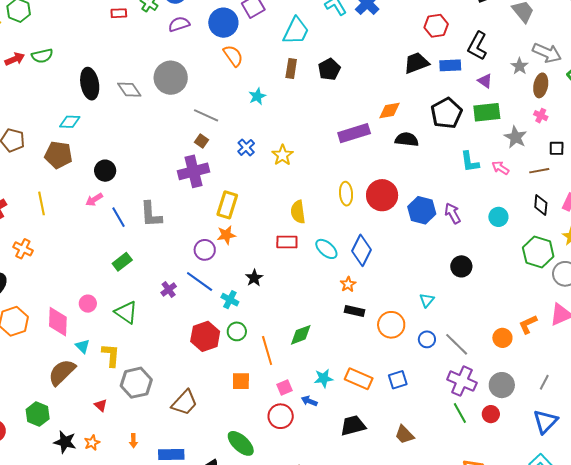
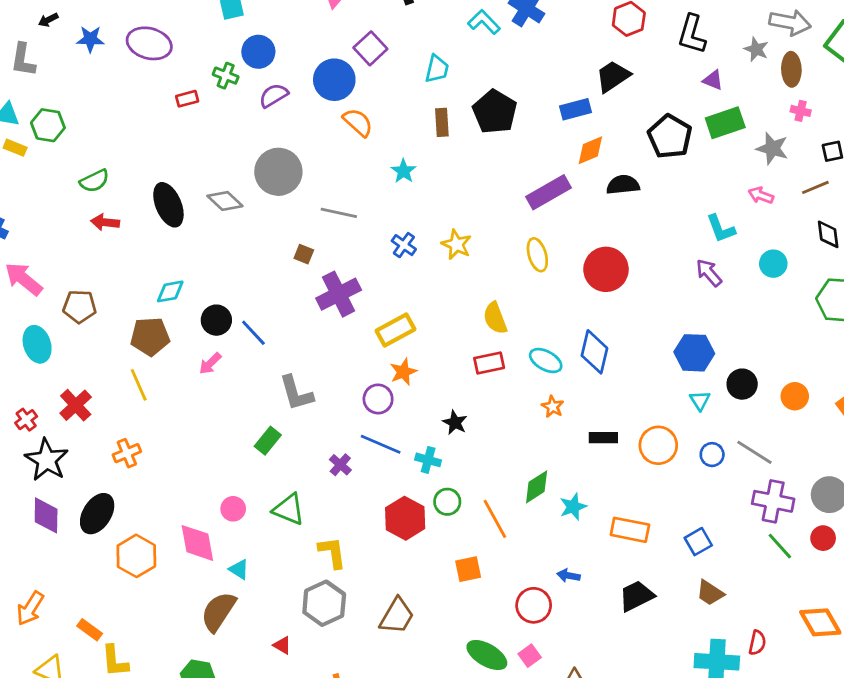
cyan trapezoid: (296, 31) -> (437, 69), size x0.7
red arrow: (15, 59) -> (105, 222), moved, turned -138
blue rectangle: (450, 65) -> (576, 109), moved
black pentagon: (329, 69) -> (495, 112), size x1.4
cyan diamond: (70, 122) -> (170, 291), moved
brown square: (202, 141) -> (304, 254), moved
brown pentagon: (58, 155) -> (150, 337), moved
cyan L-shape: (470, 162) -> (721, 229), moved
yellow ellipse: (346, 194) -> (537, 255), moved
yellow rectangle: (227, 205) -> (395, 330), turned 56
blue hexagon: (422, 210) -> (694, 353), moved
gray L-shape: (151, 214) -> (296, 393), moved
blue line: (119, 217) -> (253, 333), moved
orange cross: (23, 249) -> (127, 453), turned -36
black circle: (461, 266) -> (742, 384), moved
orange star: (348, 284) -> (553, 407), moved
orange circle: (502, 338) -> (795, 396), moved
yellow L-shape: (111, 355) -> (332, 552), moved
cyan star: (324, 378) -> (573, 507), moved
blue square: (398, 380) -> (698, 542), moved
pink square: (284, 387) -> (530, 656), moved

